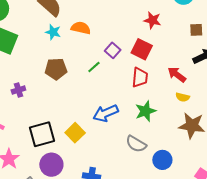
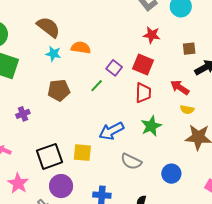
brown square: (196, 30) -> (189, 49), moved
yellow square: (75, 133) -> (82, 153), turned -36
gray semicircle: (136, 144) -> (131, 161), moved

